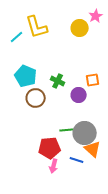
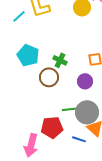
purple circle: (79, 95) -> (85, 81), moved
brown circle: (36, 98) -> (49, 77), moved
pink arrow: (54, 166) -> (31, 145), moved, size x1.6

